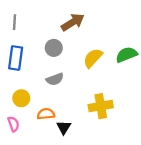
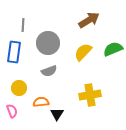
gray line: (15, 22) -> (23, 25), moved
brown arrow: (73, 22) -> (89, 20), moved
gray circle: (54, 48) -> (48, 43), size x1.5

